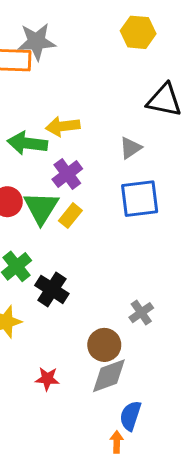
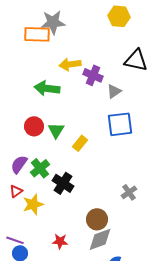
yellow arrow: (63, 126) -> (70, 64), moved
purple cross: (67, 174) -> (93, 75), moved, turned -30
green triangle: (41, 208) -> (56, 130), size x0.7
yellow rectangle: (70, 216) -> (80, 143), moved
gray cross: (141, 313) -> (129, 192), moved

